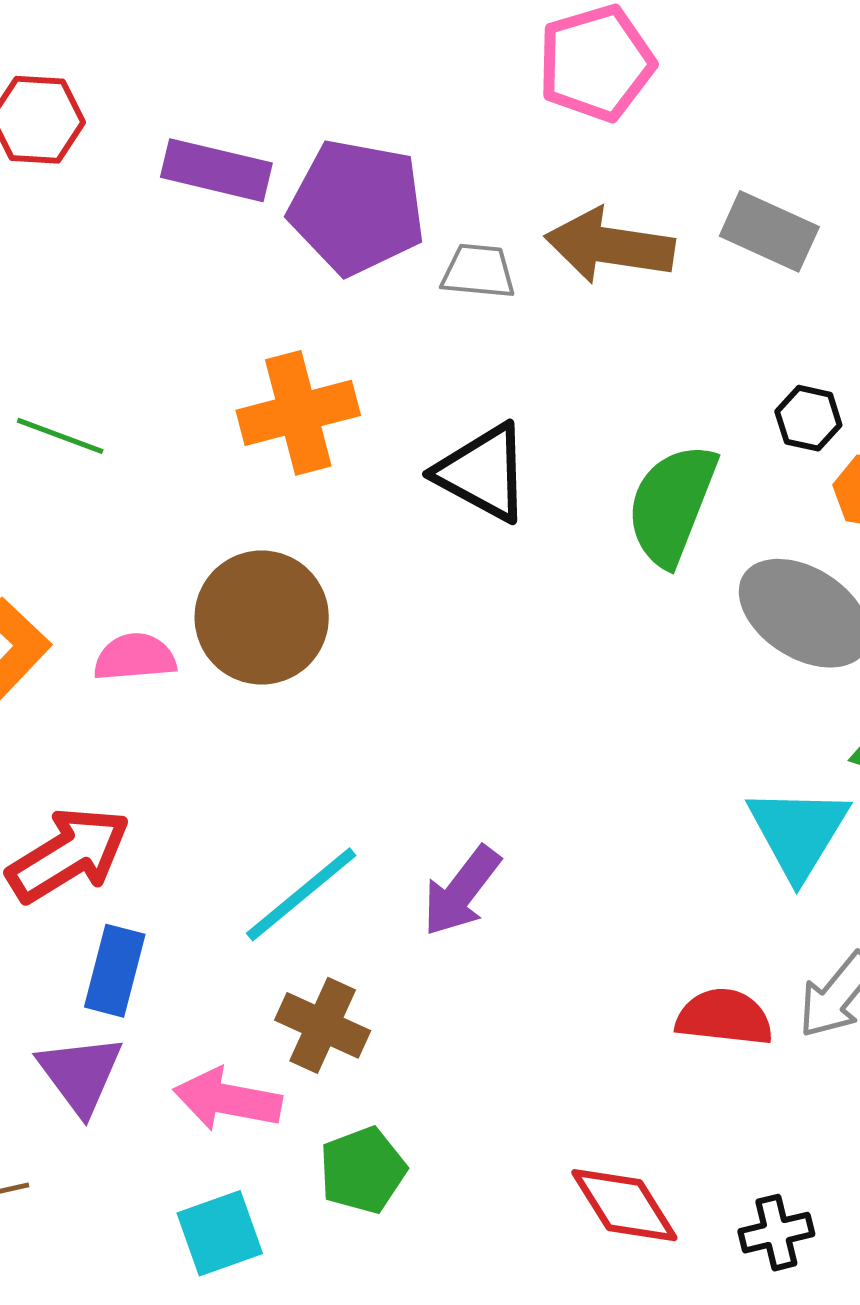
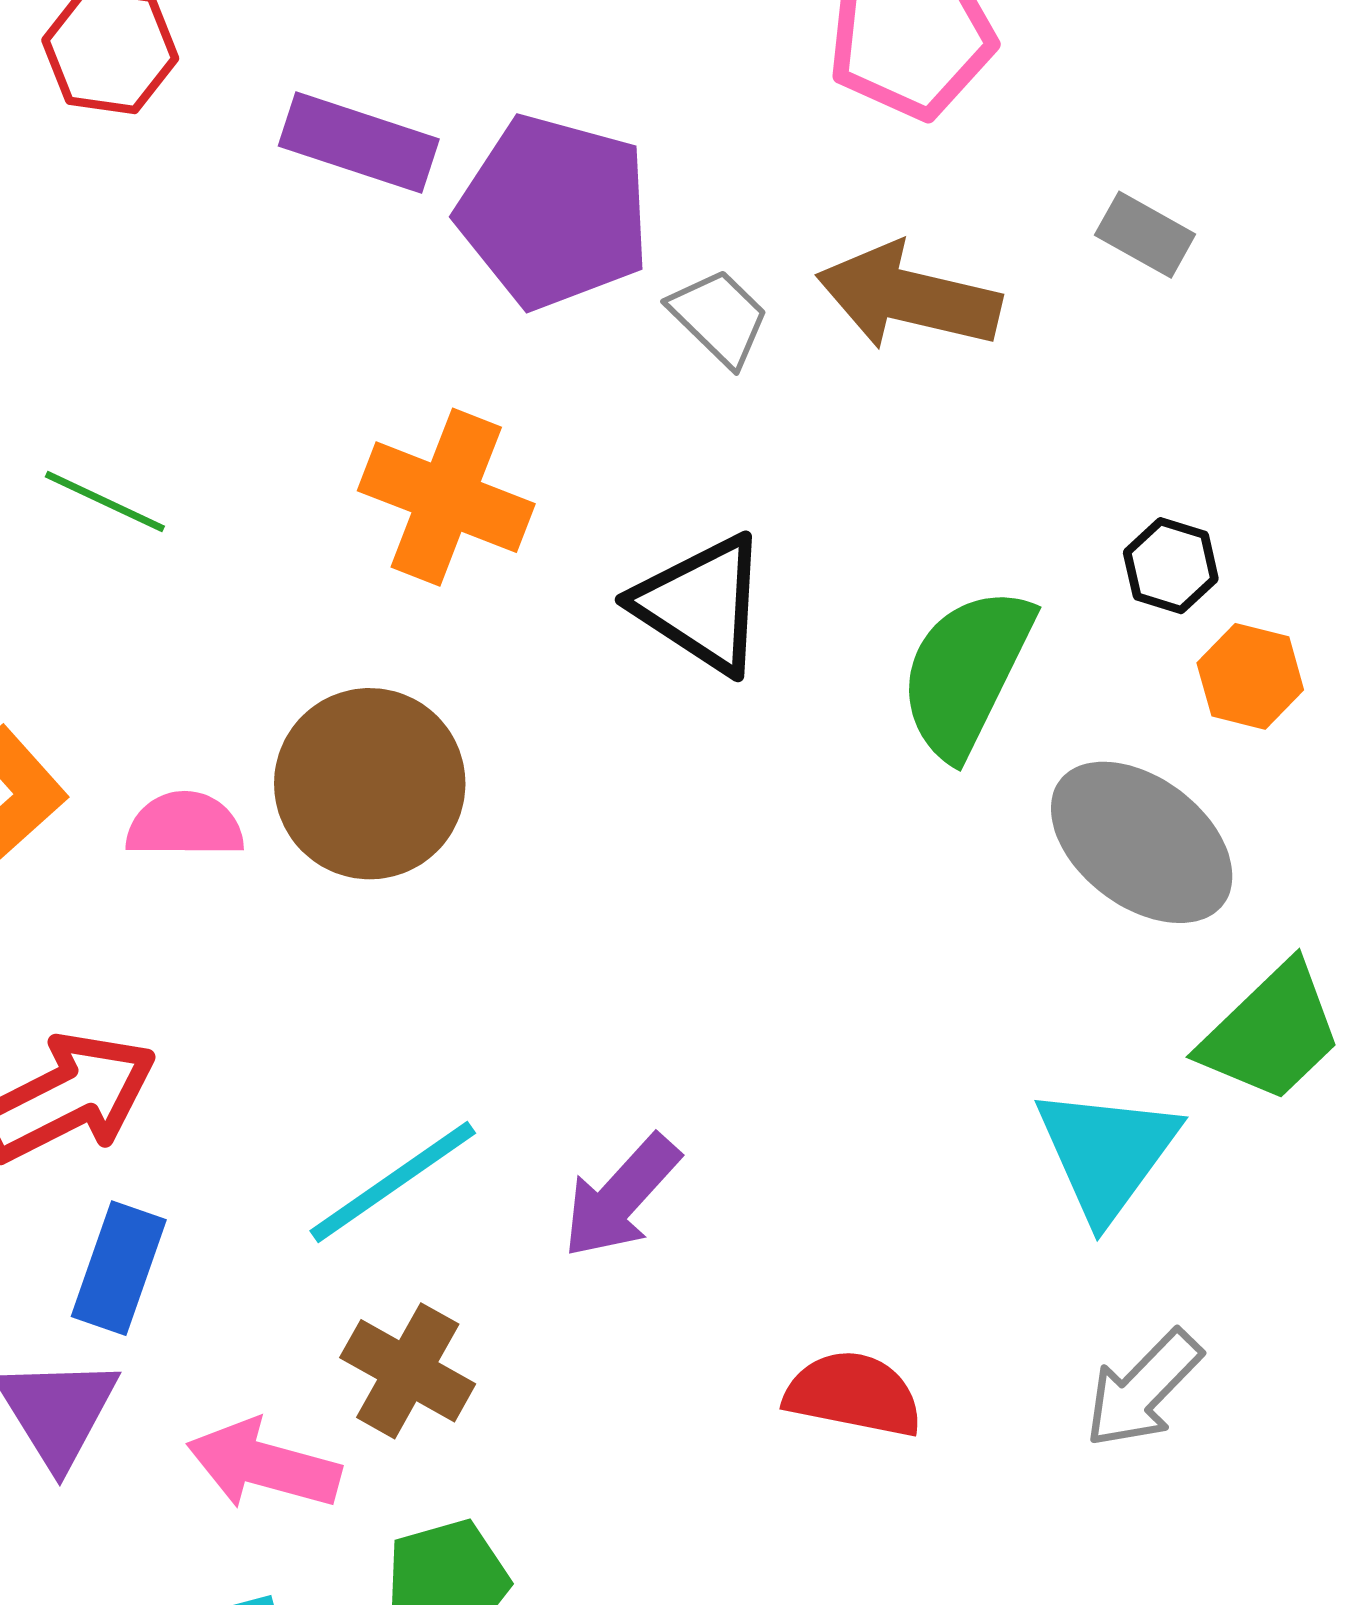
gray rectangle: (769, 231) -> (1145, 235), moved, size x0.7
gray trapezoid: (478, 271) -> (719, 317), turned 34
orange cross: (298, 413) -> (446, 497), turned 31
red semicircle: (724, 1017) -> (853, 1394), moved

